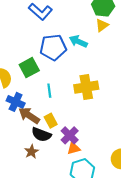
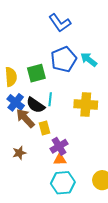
blue pentagon: (53, 47) -> (64, 59), turned -30
black semicircle: (41, 134) -> (36, 105), moved

